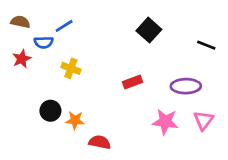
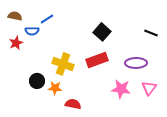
black square: (149, 30) -> (102, 32), moved
yellow cross: (71, 68) -> (63, 64), moved, size x1.5
red rectangle: (132, 82) -> (97, 60), size x1.5

